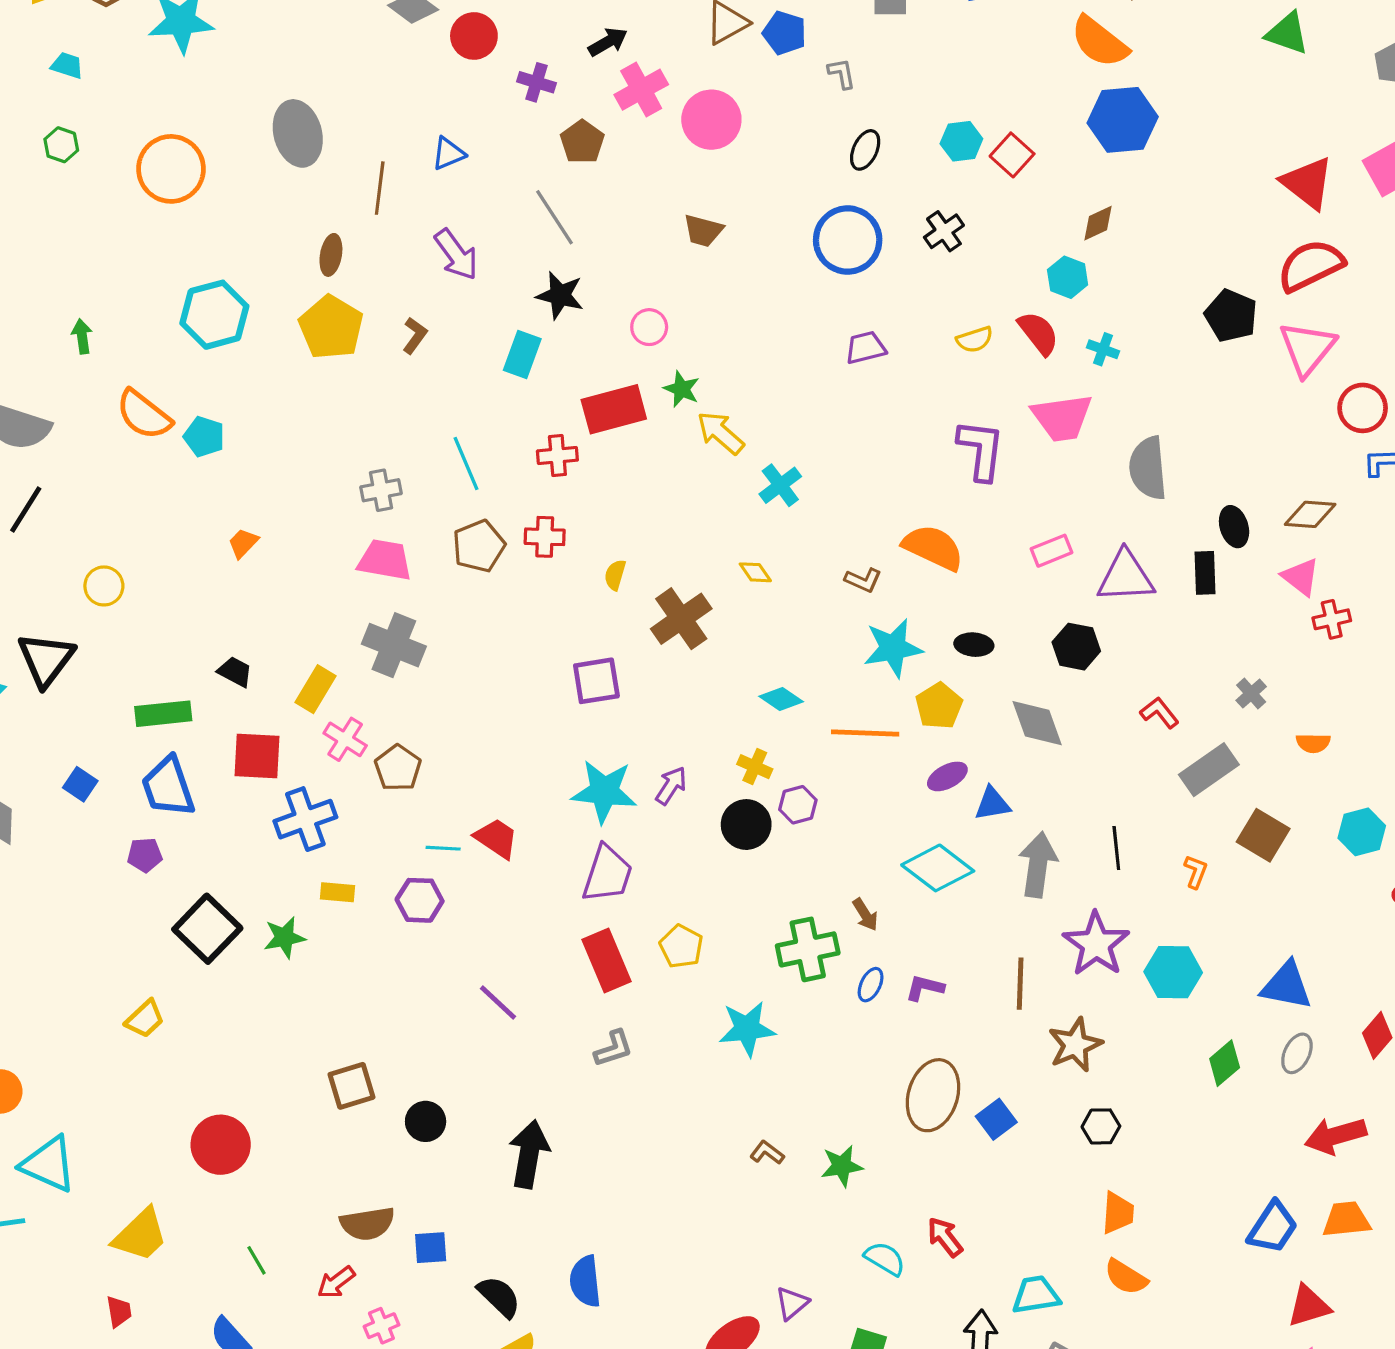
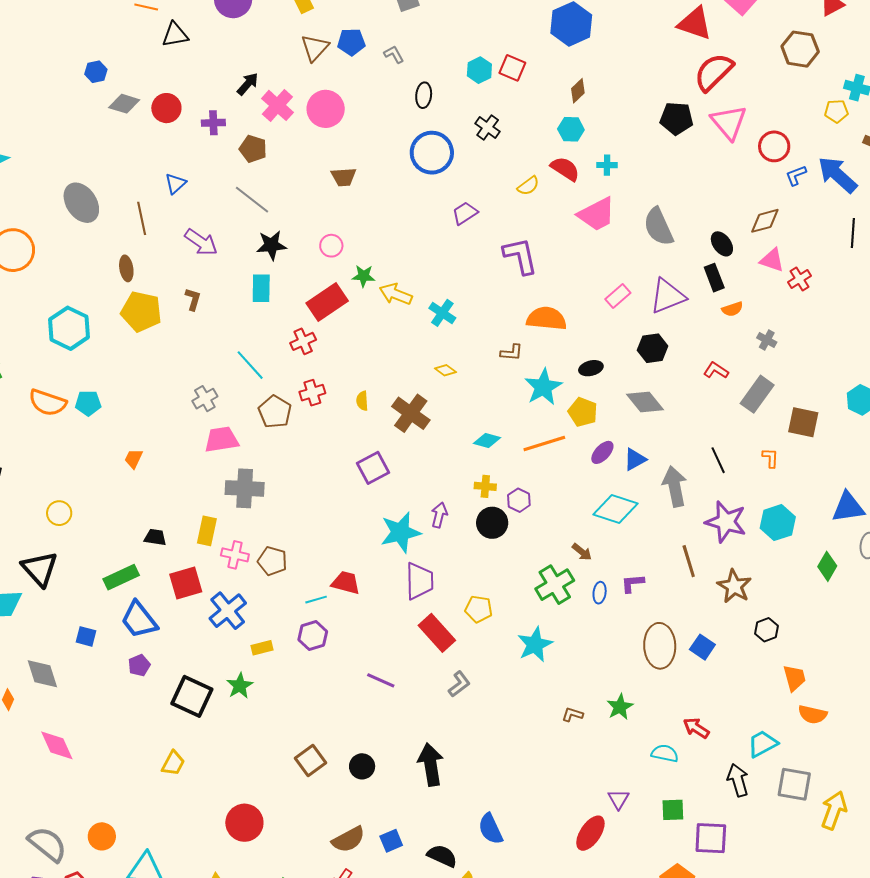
purple L-shape: (981, 450) -> (520, 256), moved
orange semicircle: (1313, 743) -> (732, 309), moved

